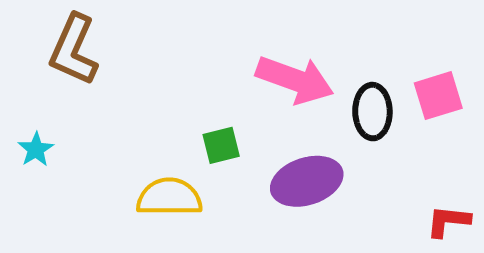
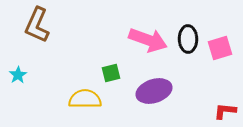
black ellipse: (372, 112) -> (188, 39), moved

